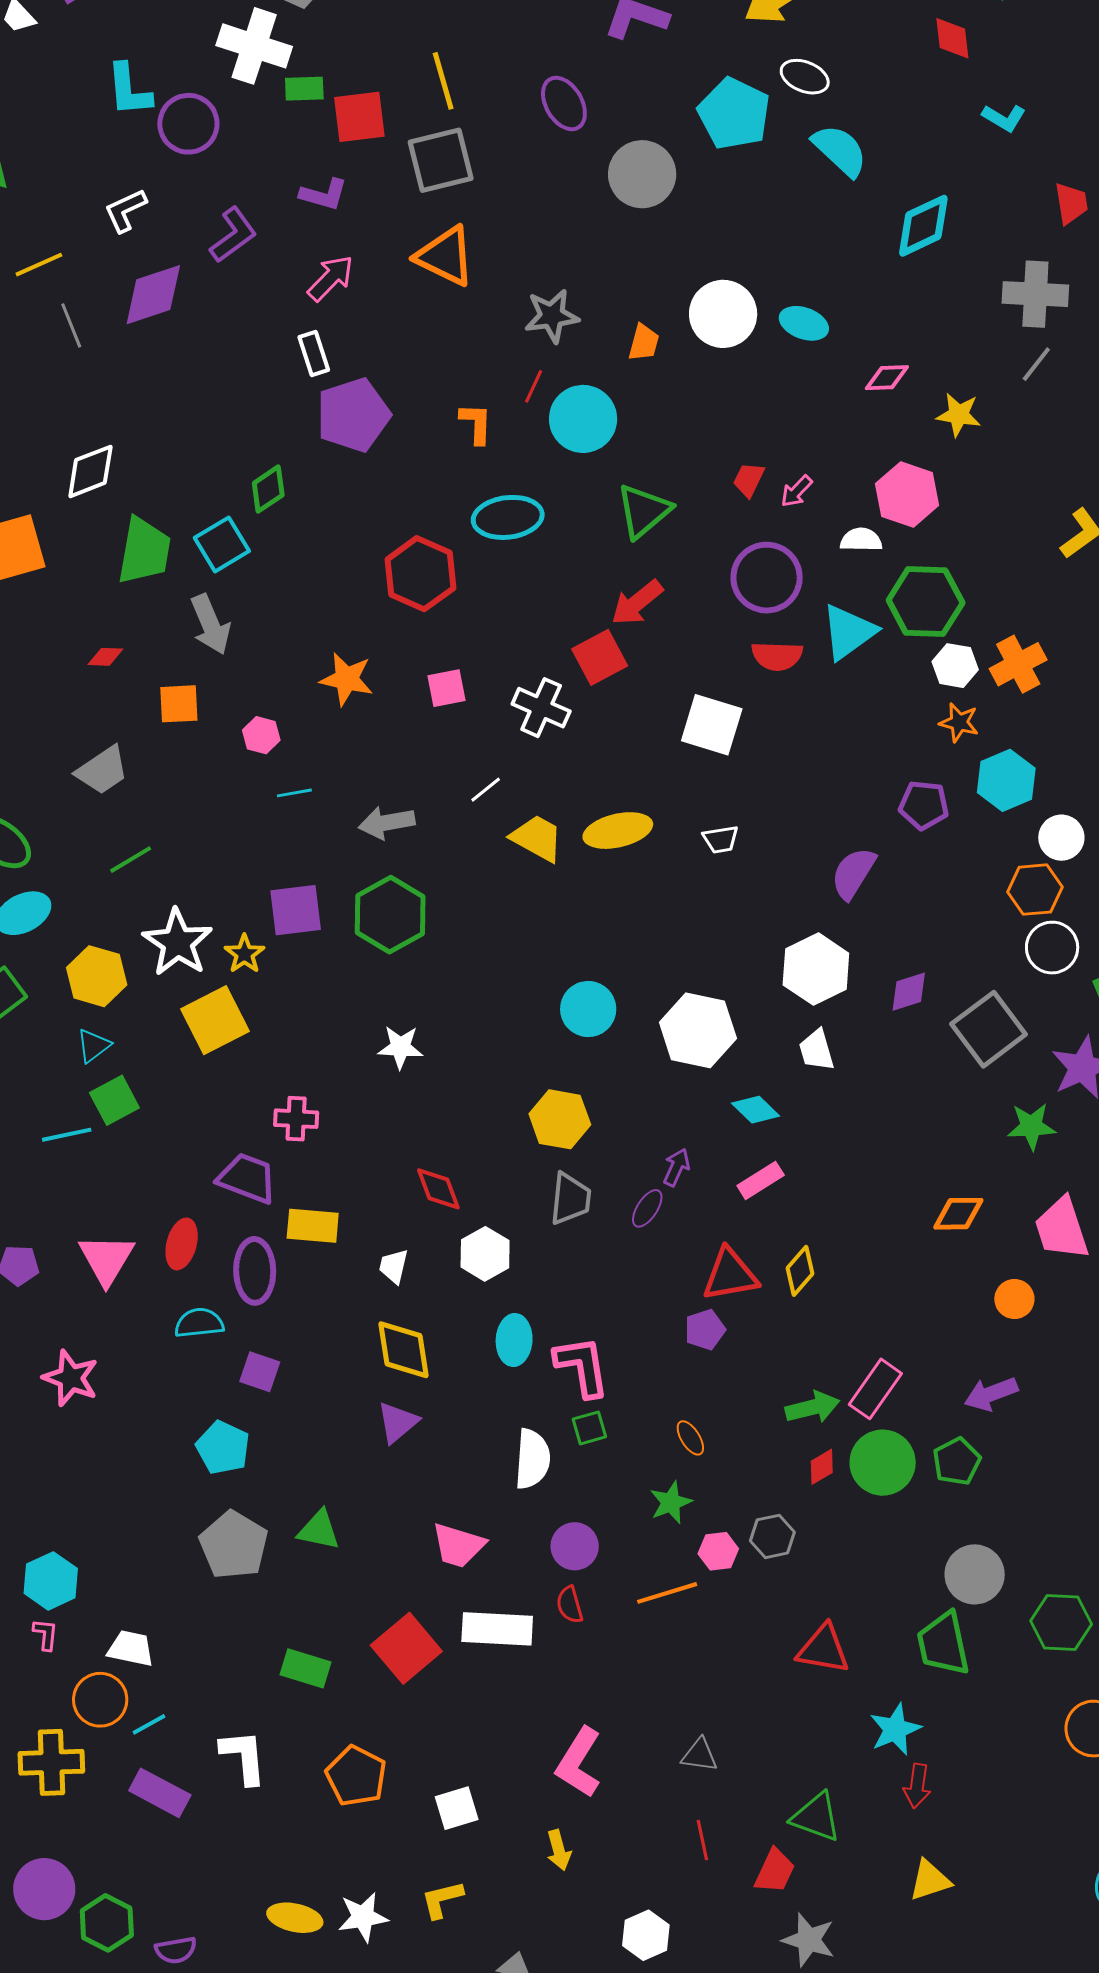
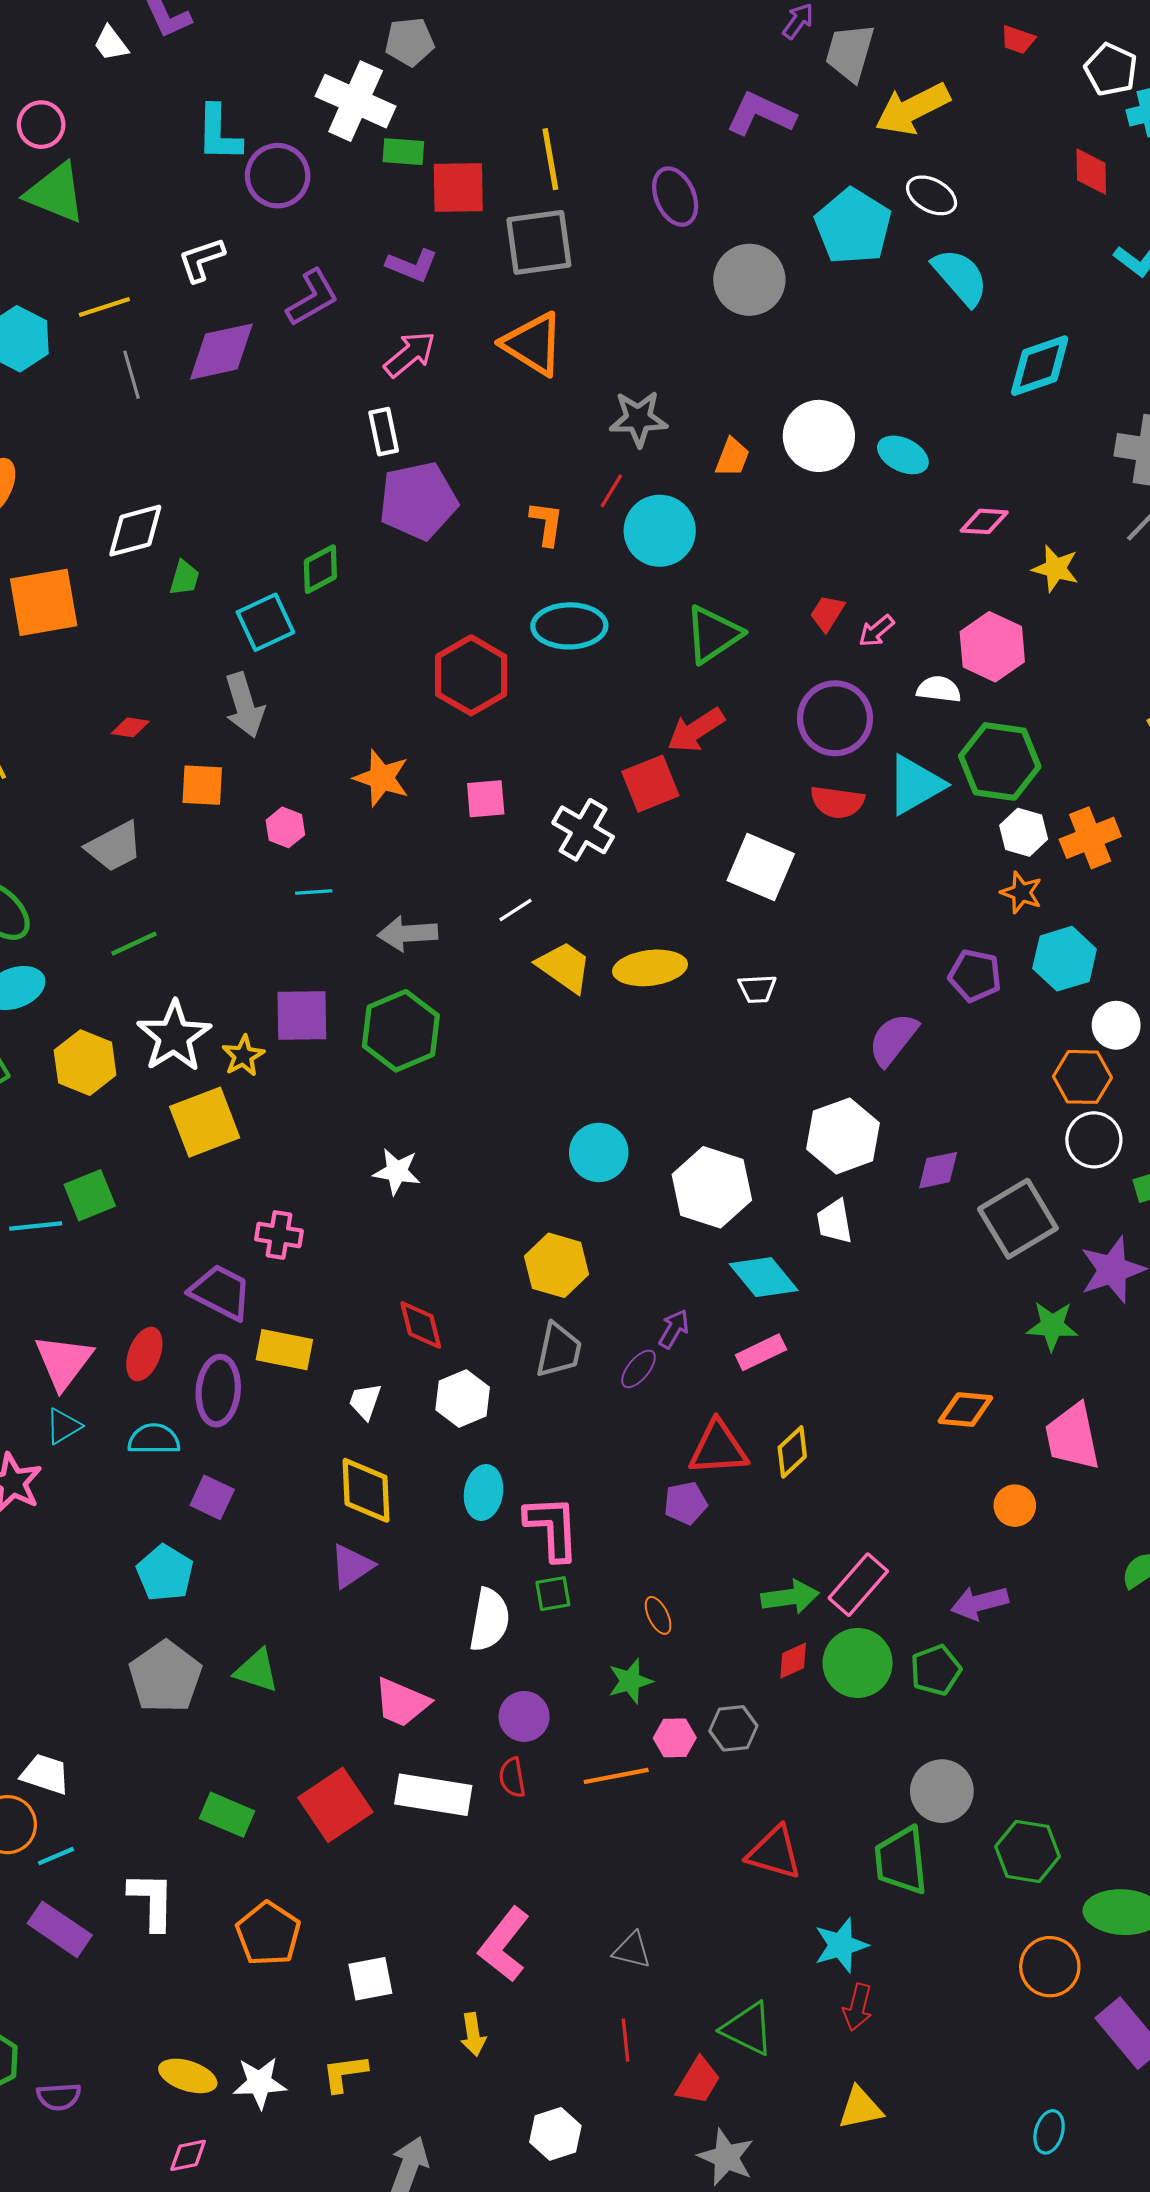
green trapezoid: (144, 551) -> (184, 578), moved, size x0.5
cyan triangle: (94, 1046) -> (63, 1426), moved
cyan diamond: (756, 1110) -> (764, 1277), size x1.4

